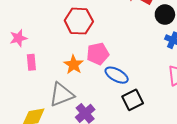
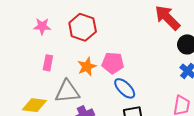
red hexagon: (79, 21) -> (83, 27), moved
pink rectangle: (31, 62) -> (48, 63), moved

